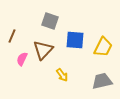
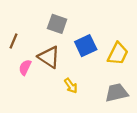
blue square: (75, 40) -> (86, 46), turned -30
brown triangle: (43, 50) -> (49, 57), turned -40

